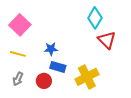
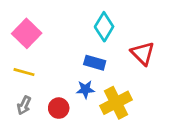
cyan diamond: (95, 18) -> (104, 27), moved
blue star: (51, 49) -> (85, 89), moved
blue rectangle: (58, 67) -> (95, 63), moved

